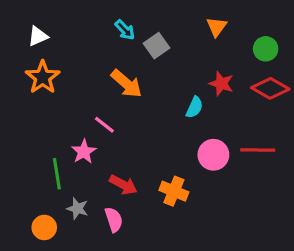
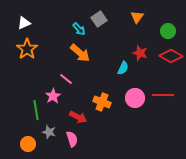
cyan arrow: (125, 30) -> (79, 29), moved
gray square: (156, 46) -> (99, 19), moved
orange cross: (174, 191) -> (102, 102), moved

